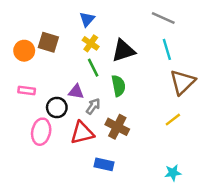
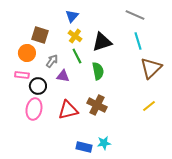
orange circle: (24, 51) -> (27, 53), moved
gray arrow: (93, 106) -> (52, 61), moved
black circle: (57, 107) -> (38, 86), moved
yellow line: (173, 120) -> (149, 106), moved
blue rectangle: (104, 164) -> (84, 147), moved
cyan star: (173, 173) -> (104, 143), moved

